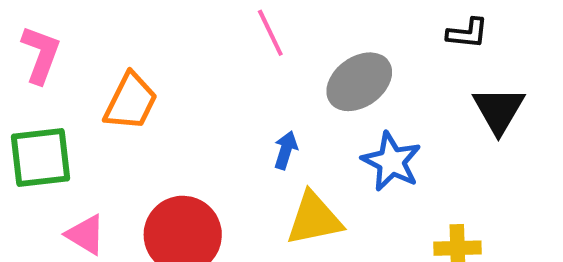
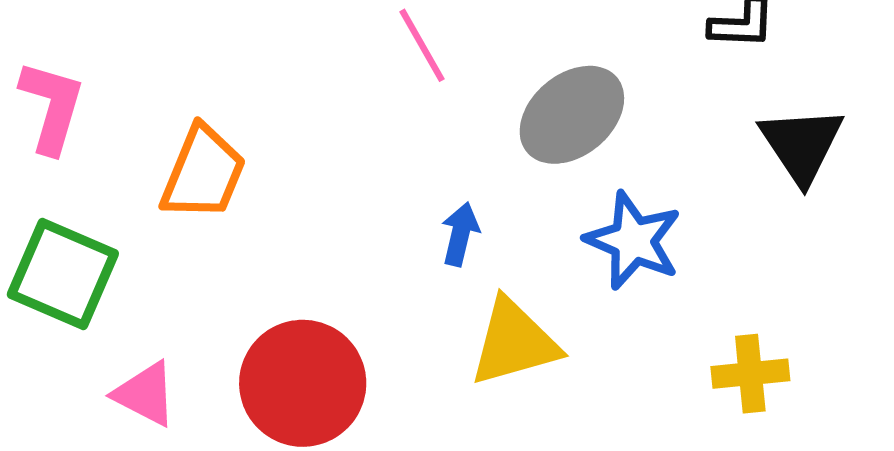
green square: (40, 158) -> (63, 274), turned 34

